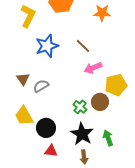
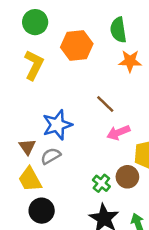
blue star: (47, 46) -> (57, 125), moved
yellow trapezoid: (24, 116) -> (30, 179), moved
black circle: (46, 128) -> (42, 211), moved

